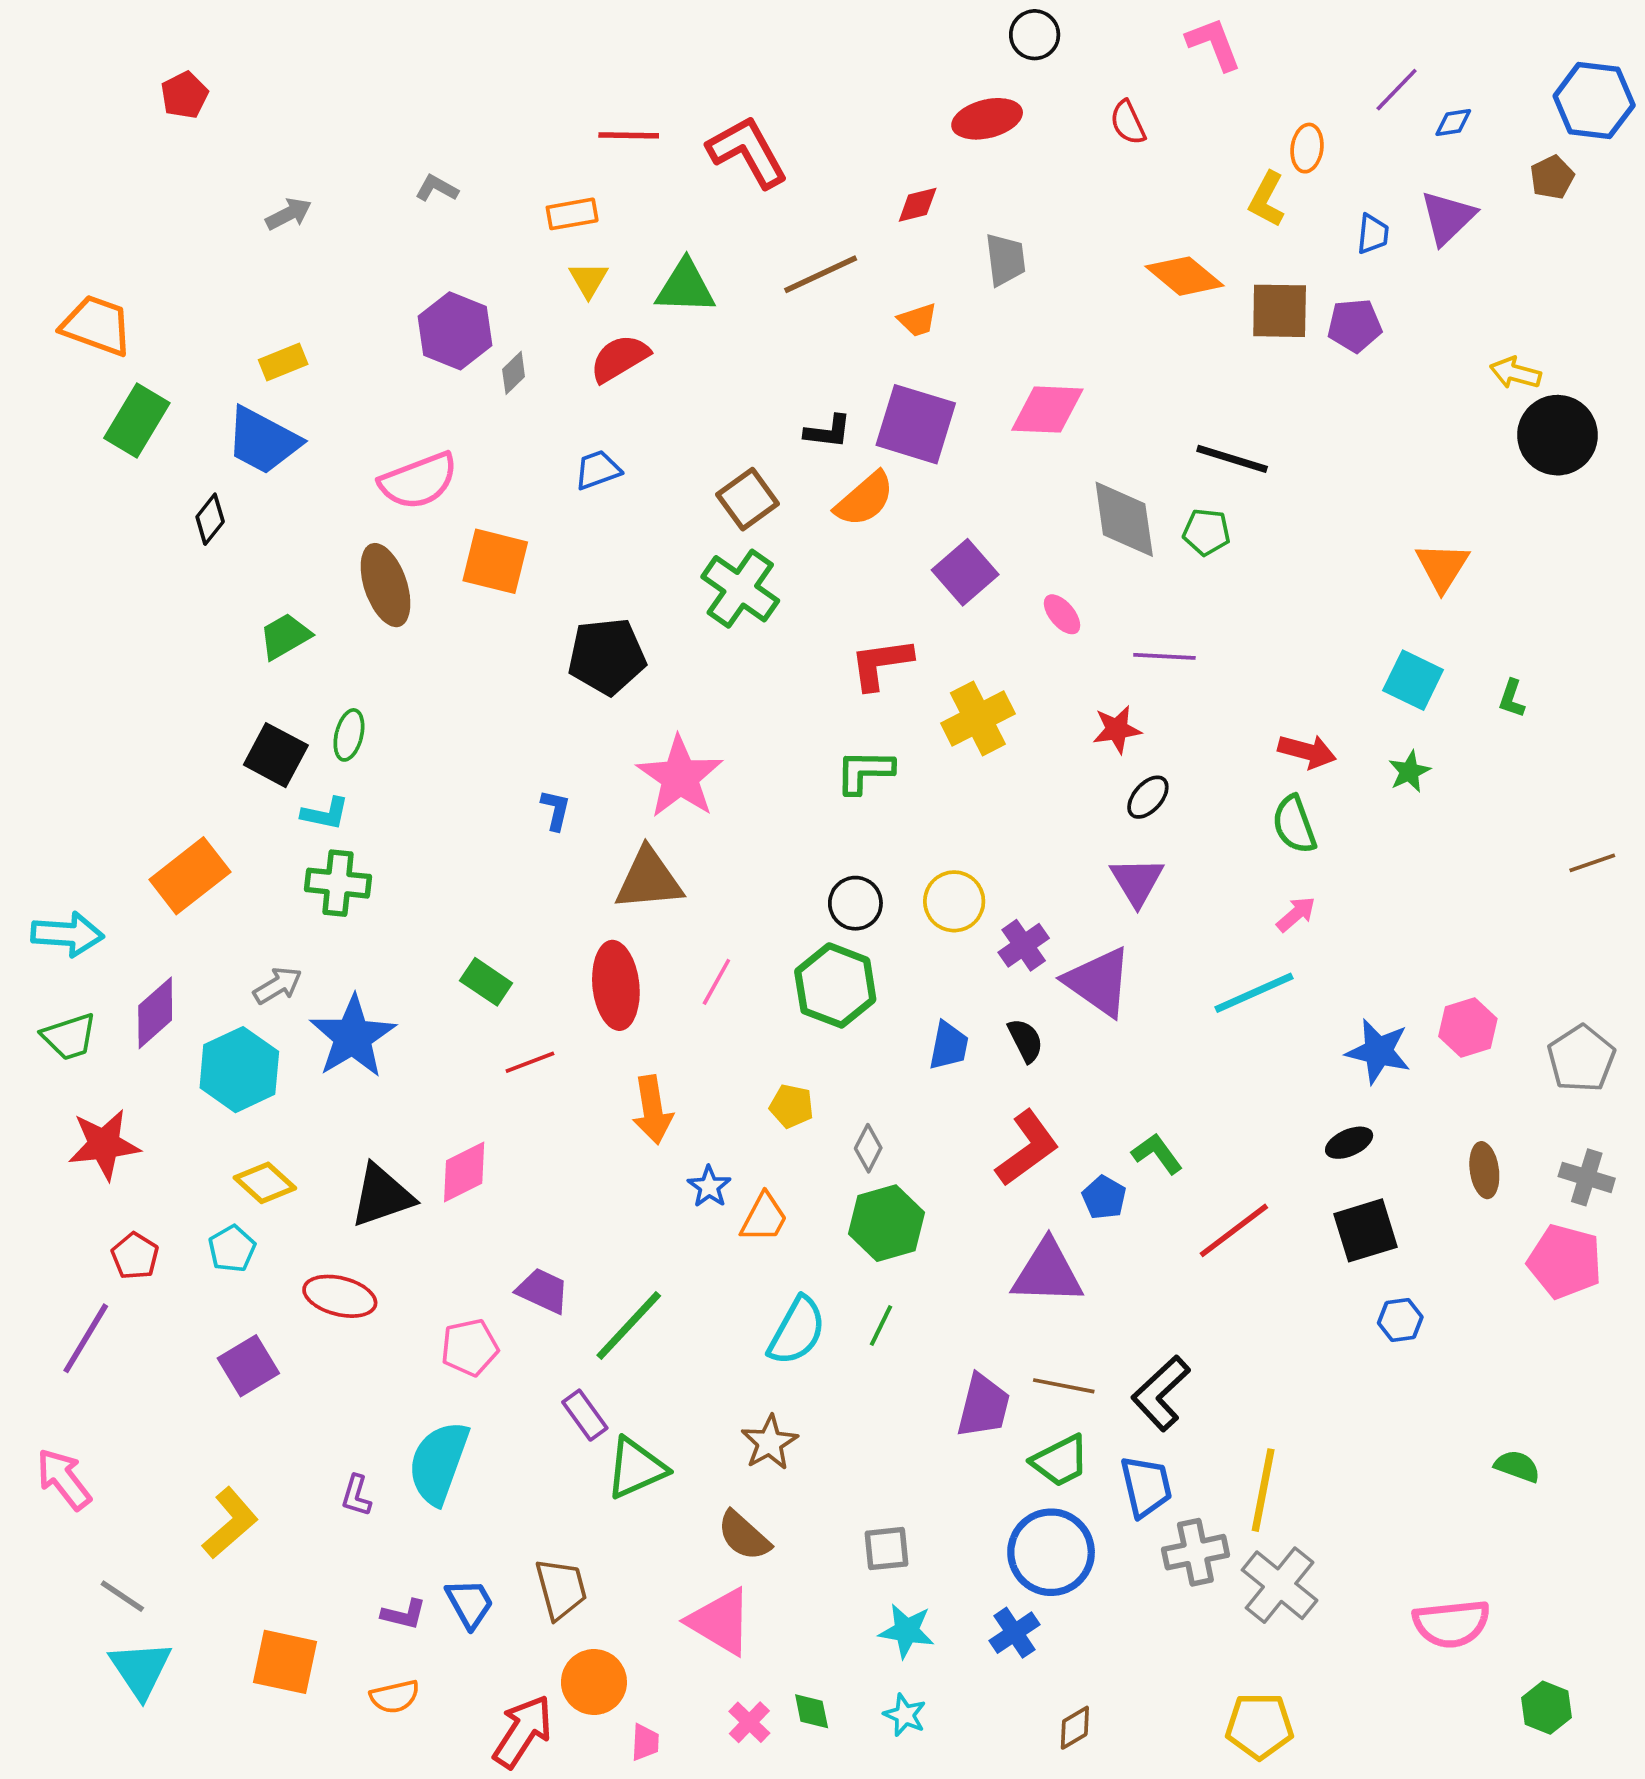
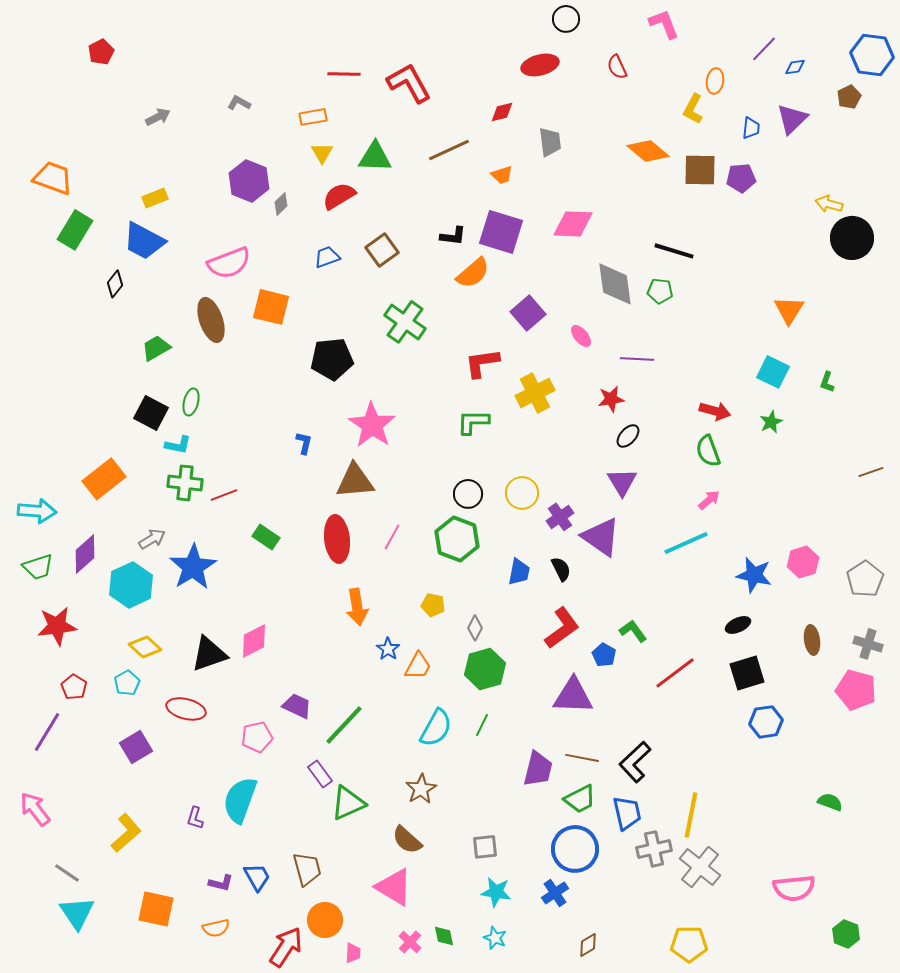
brown square: (748, 499) -> (382, 250), moved
red line: (530, 1062) -> (224, 495), moved
blue hexagon: (1400, 1320) -> (766, 722), size x1.4

